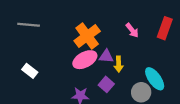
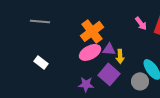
pink arrow: (132, 30) -> (141, 23), moved
purple square: (106, 84) -> (109, 74), size x1.5

